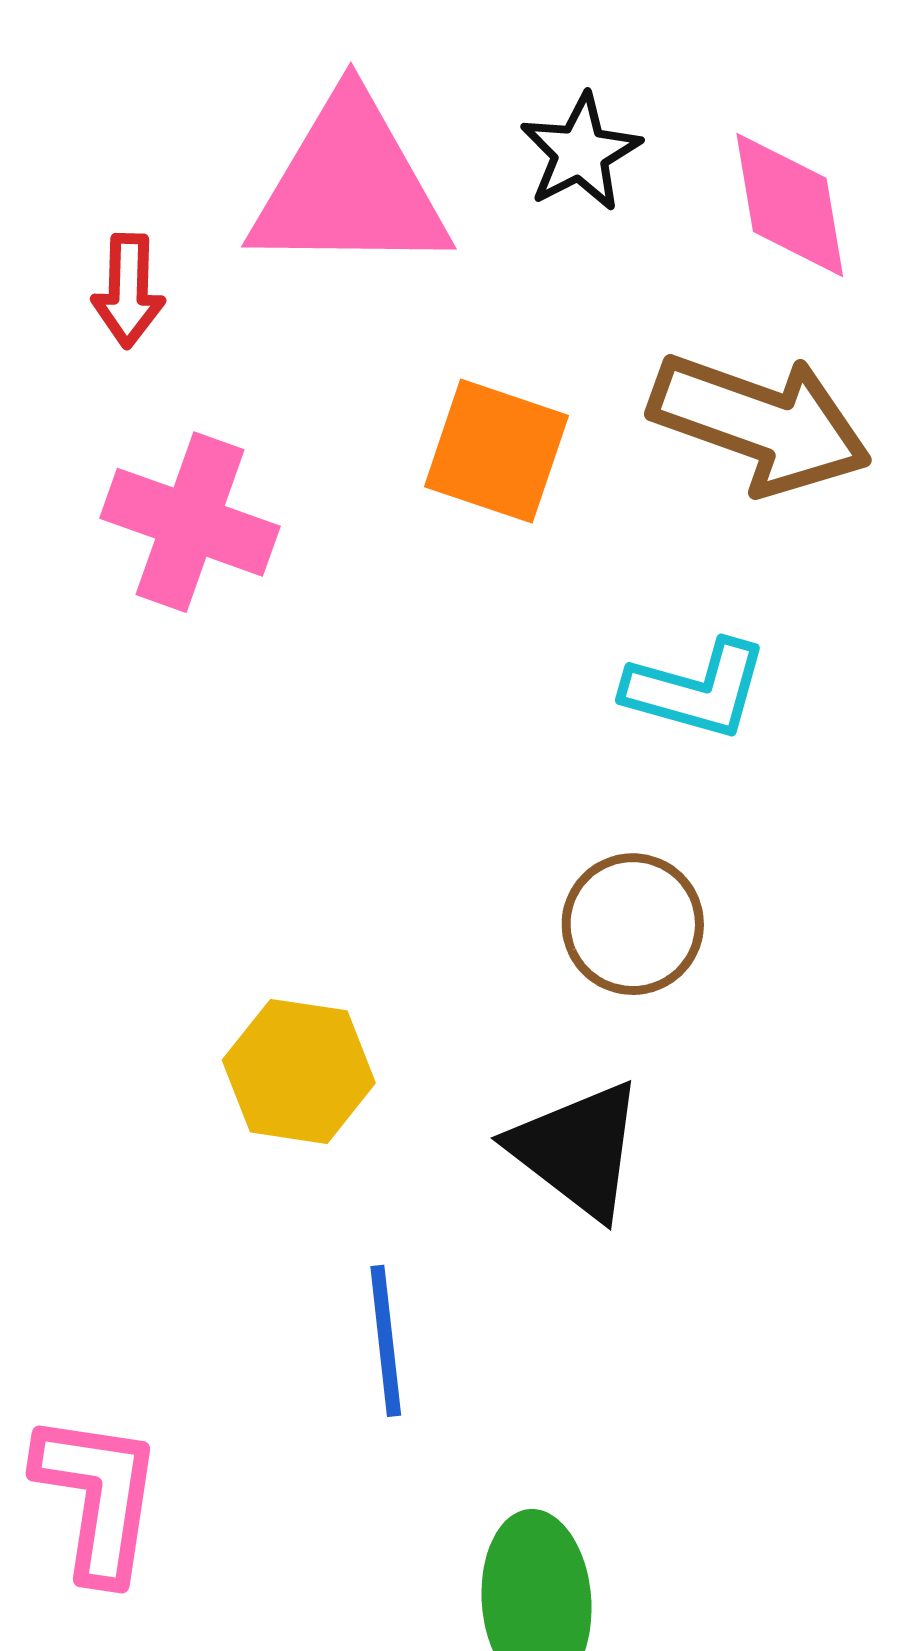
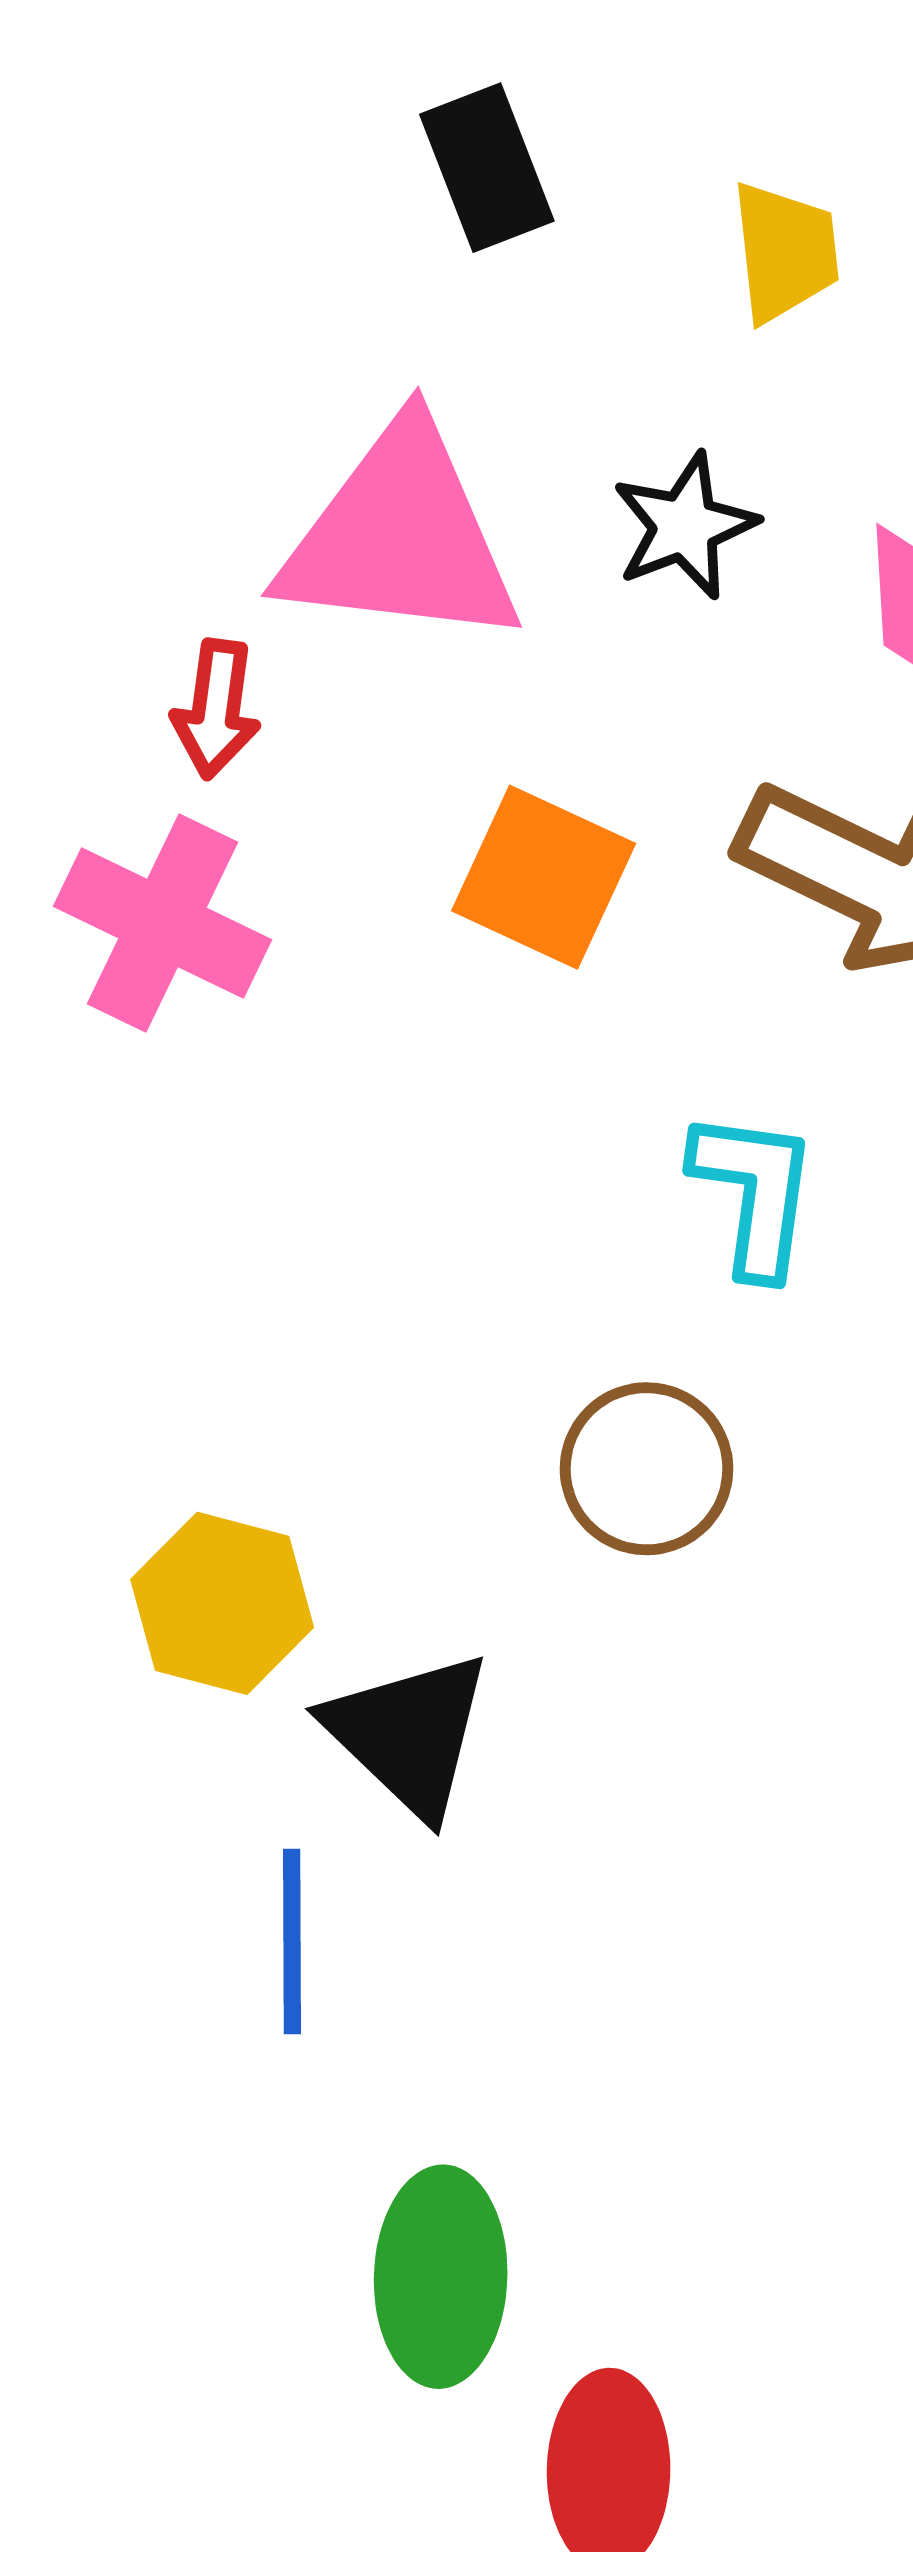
red arrow: (128, 291) -> (216, 709), moved
cyan L-shape: (696, 690) -> (754, 1193), turned -104
black triangle: (577, 1149) -> (409, 1734), moved

